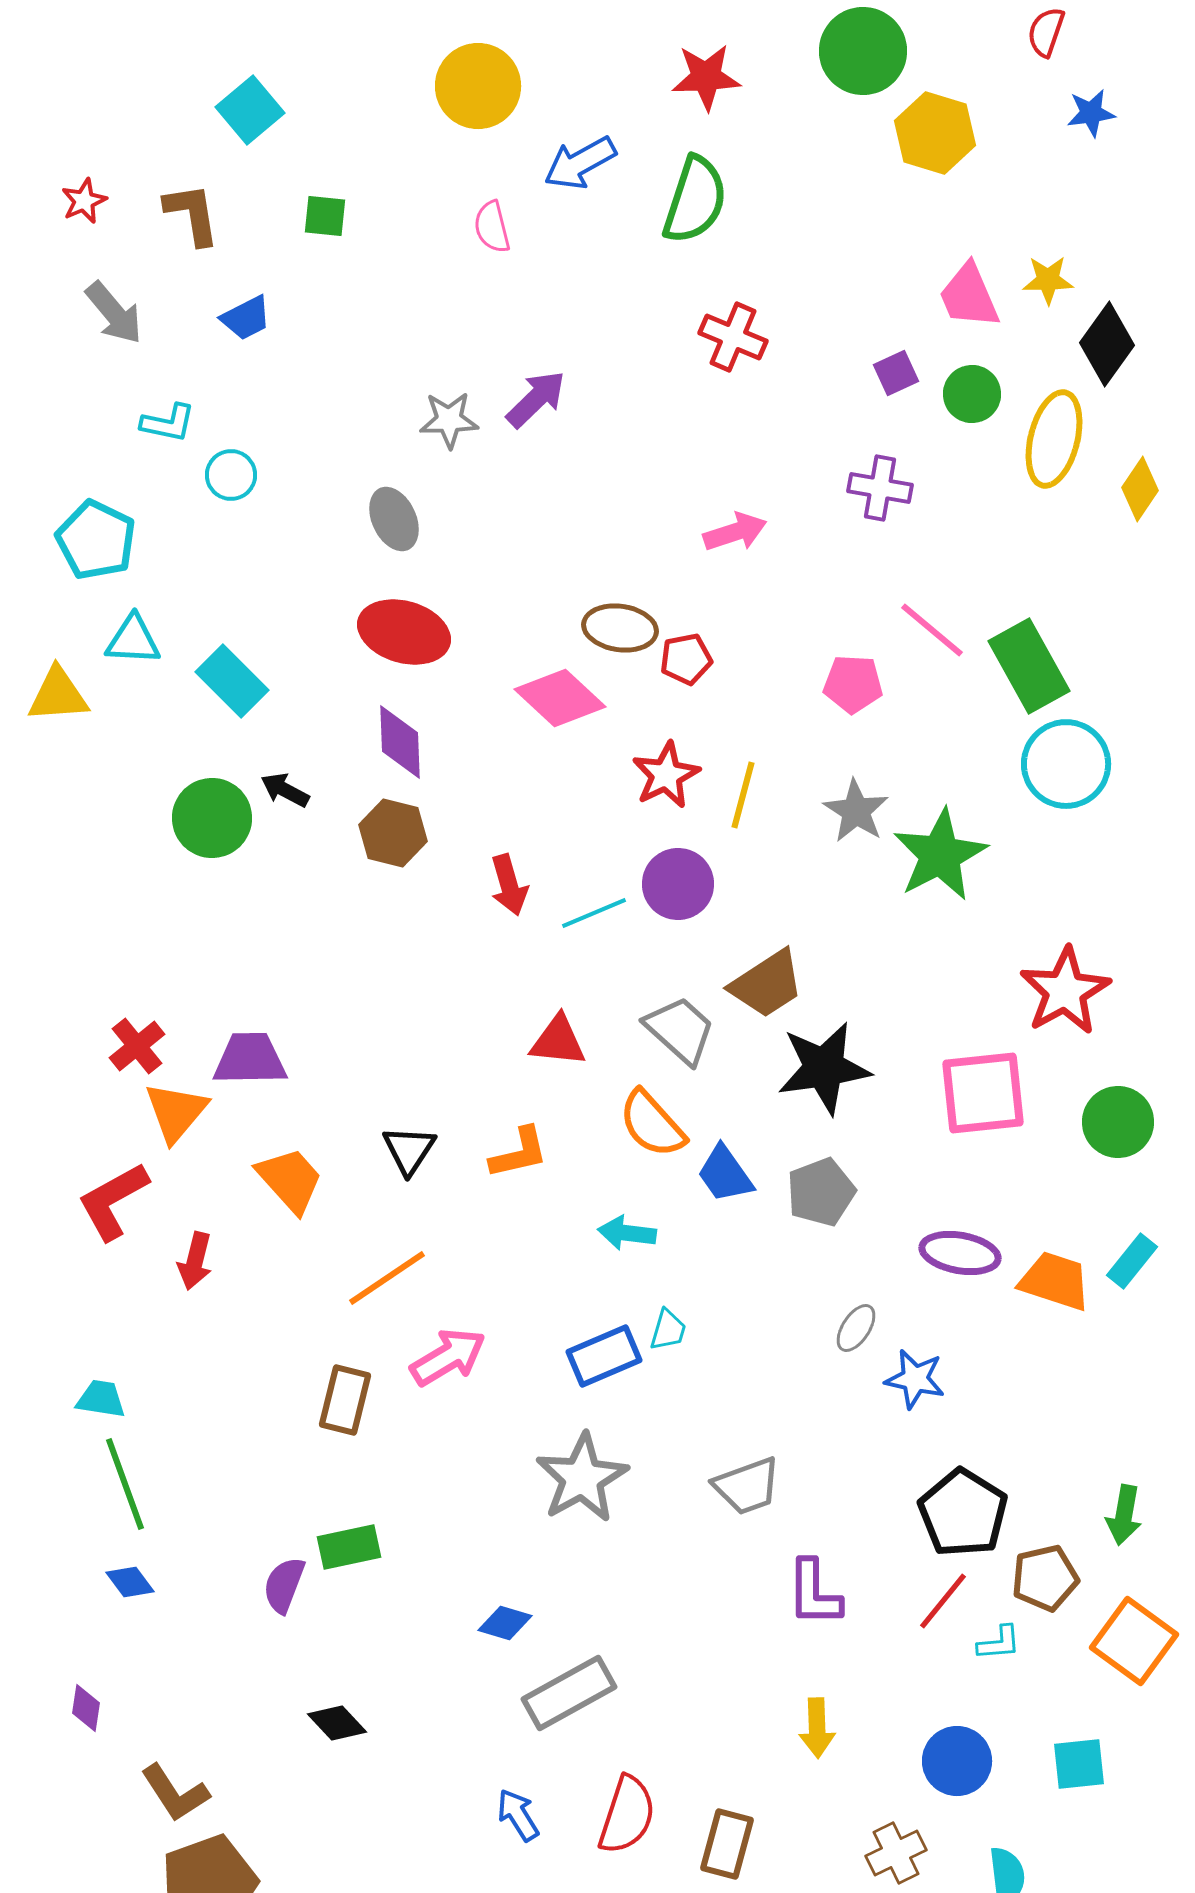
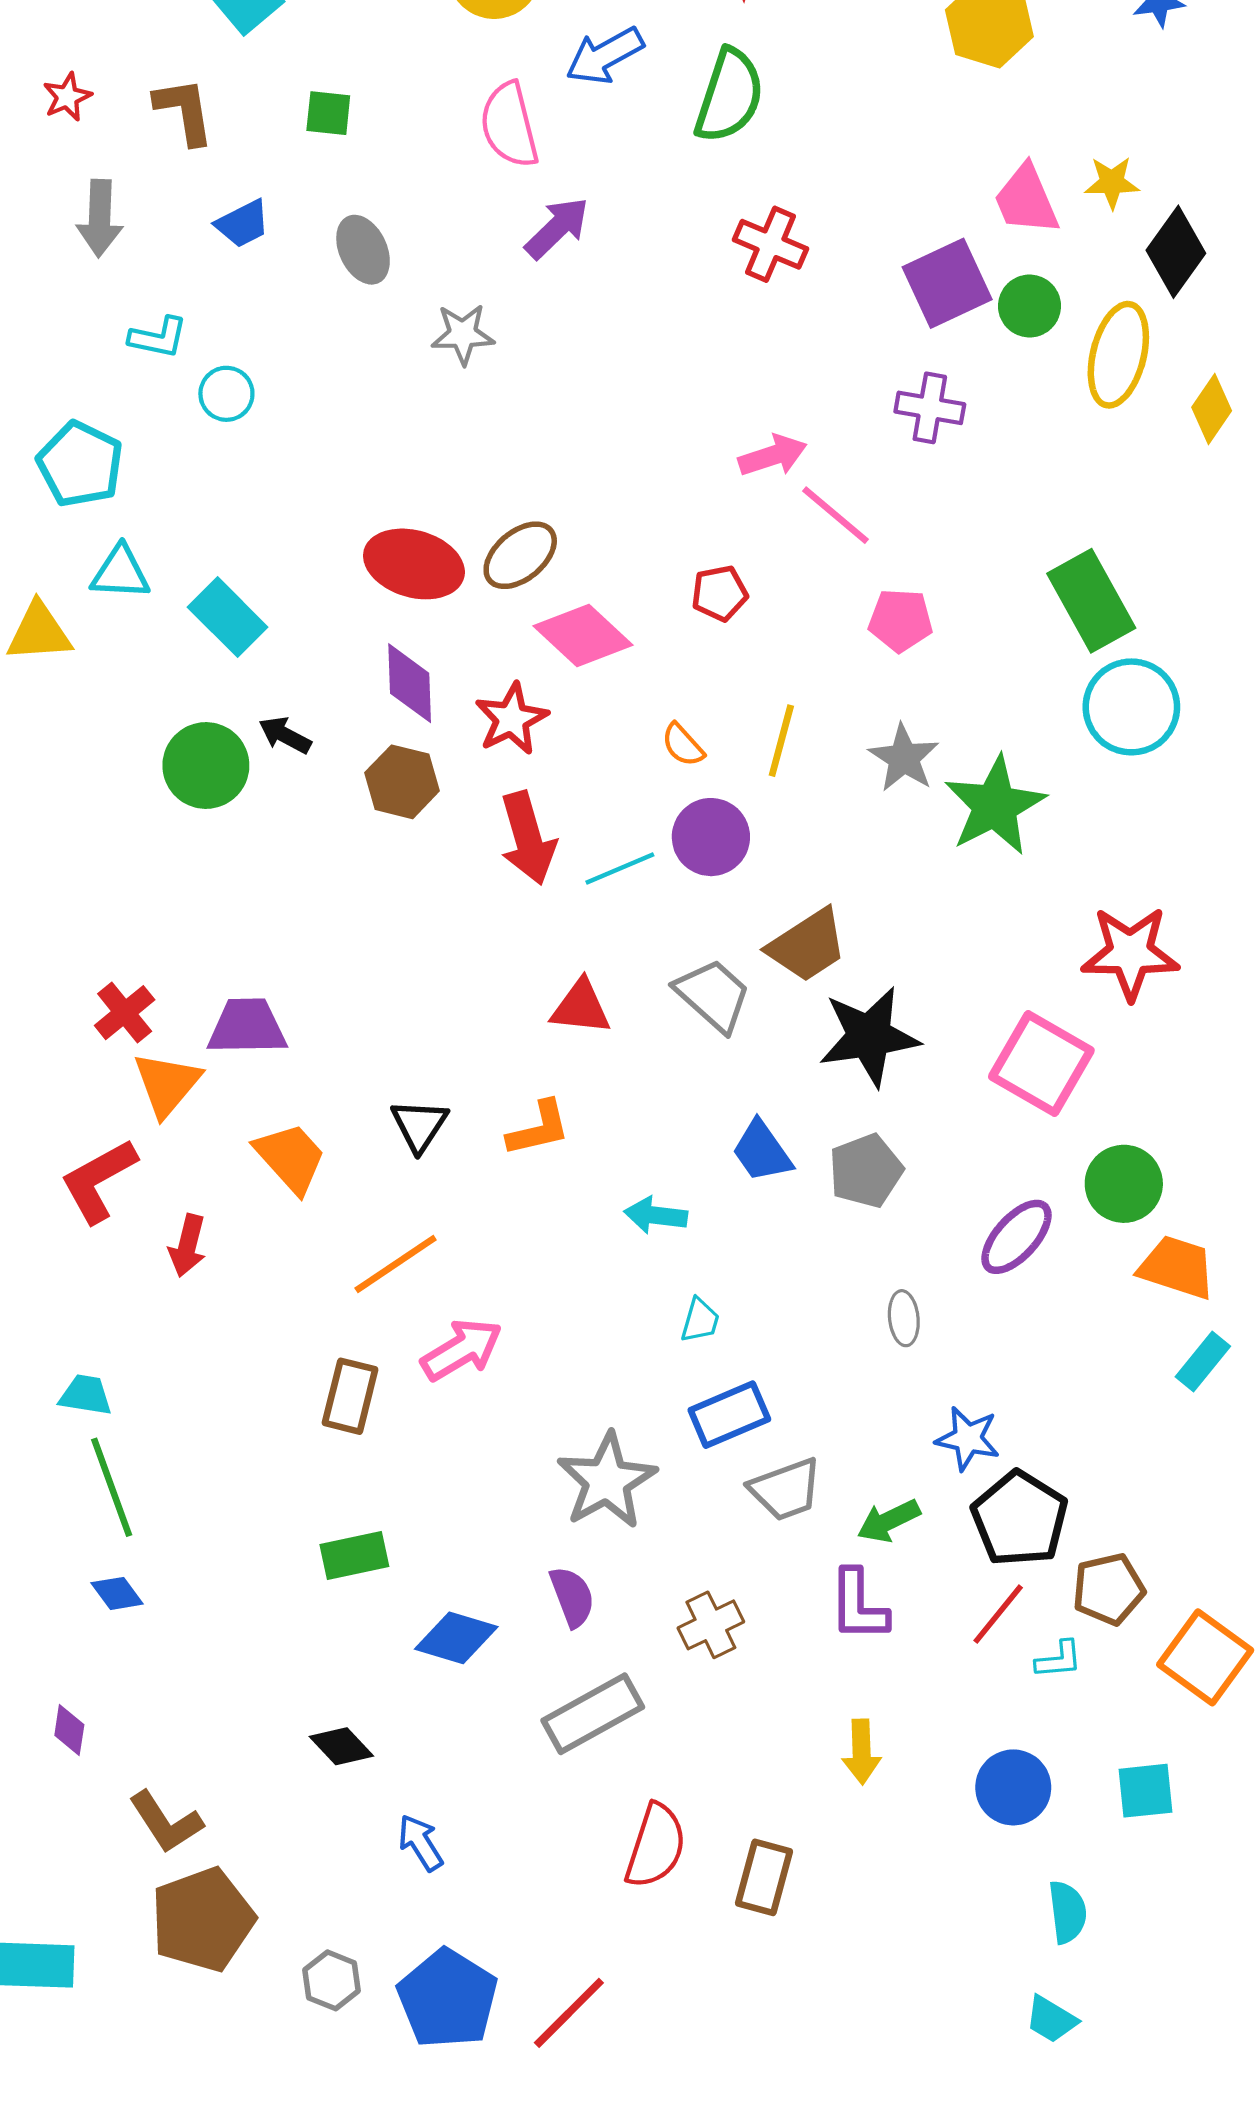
pink semicircle: (492, 227) -> (509, 125), size x1.5
gray arrow: (114, 313) -> (100, 218), turned 42
purple square: (896, 373) -> (947, 283), size x1.8
purple arrow: (536, 399) -> (557, 228), moved
gray ellipse: (394, 519) -> (363, 250), moved
brown ellipse: (620, 628) -> (520, 555), moved, turned -48
pink line: (932, 630) -> (836, 515), moved
red star: (666, 775) -> (511, 719), moved
red arrow: (509, 885) -> (528, 838), size x1.4
red star: (1065, 991) -> (1130, 953), turned 30
pink square: (983, 1093) -> (1041, 1064), turned 36
green circle: (1118, 1122) -> (1124, 1184), moved
orange semicircle: (652, 1124) -> (683, 745), moved, size x0.6
purple ellipse: (960, 1253) -> (1017, 1237), turned -58
cyan rectangle: (1132, 1261) -> (1203, 1362), moved
orange trapezoid: (1055, 1281) -> (1177, 1267), moved
gray ellipse: (856, 1328) -> (904, 1318), turned -39
blue rectangle: (604, 1356) -> (729, 1415), moved
blue star: (915, 1379) -> (968, 1438), moved
green arrow: (1124, 1515) -> (889, 1521), moved, turned 54
purple semicircle: (284, 1585) -> (572, 1597), moved, turned 138
blue diamond: (505, 1623) -> (456, 1638), moved, size x1.4
blue arrow: (518, 1815) -> (420, 1843), moved
brown cross: (896, 1853) -> (711, 1625), moved

